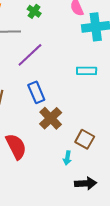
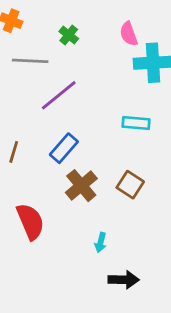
blue rectangle: (36, 92) -> (64, 148), turned 60
brown square: (85, 139) -> (130, 185), moved

